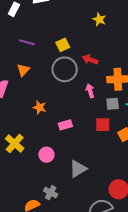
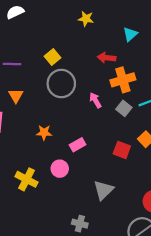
red arrow: (90, 60) -> (107, 58), moved
gray square: (113, 104) -> (124, 108), turned -32
red square: (103, 125) -> (122, 150), moved, turned 35
pink circle: (46, 155) -> (60, 169), moved

